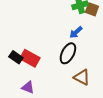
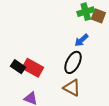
brown triangle: (82, 77) -> (72, 88), moved

